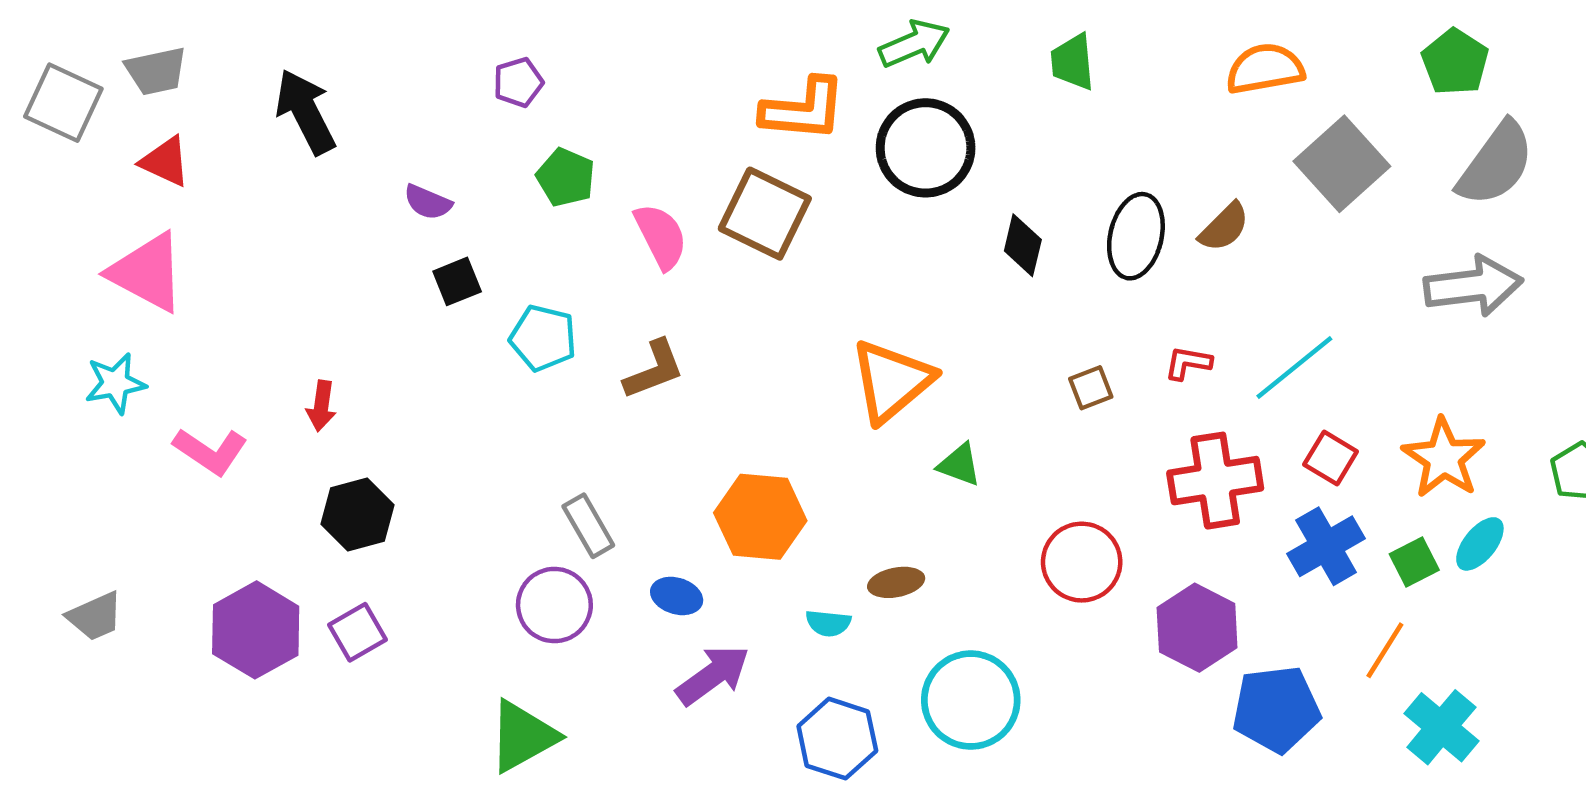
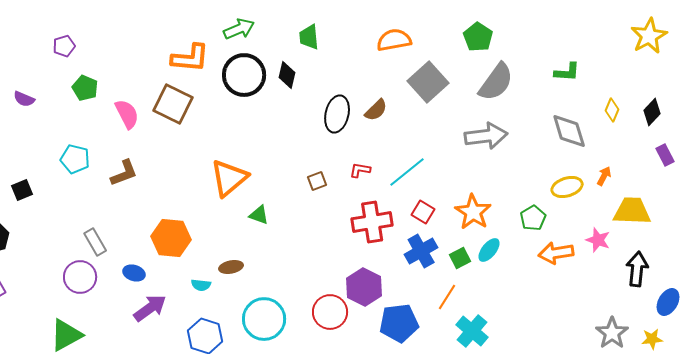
black diamond: (1023, 245) -> (287, 75), moved
black square: (457, 281) -> (22, 190), moved
red circle: (1082, 562) -> (330, 312), moved

